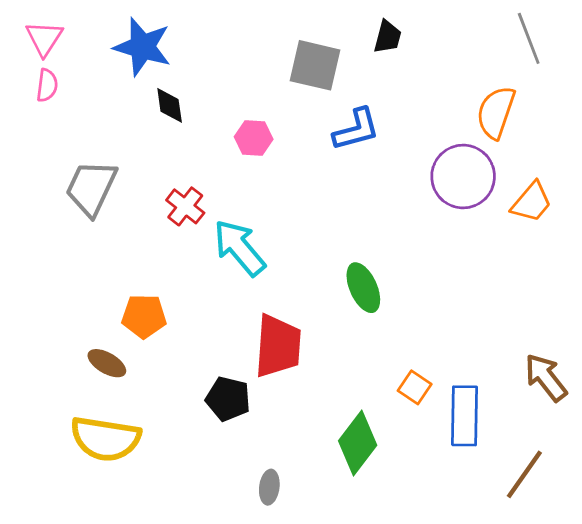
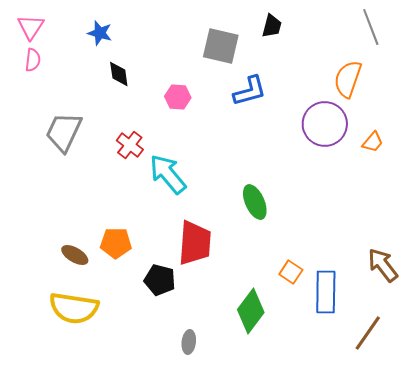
blue star: (142, 47) -> (100, 33), size x0.6
orange trapezoid: (531, 202) -> (373, 142), size x0.7
orange pentagon: (144, 316) -> (116, 243), moved

